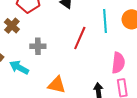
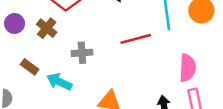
red line: (80, 38) -> (136, 39), turned 55

